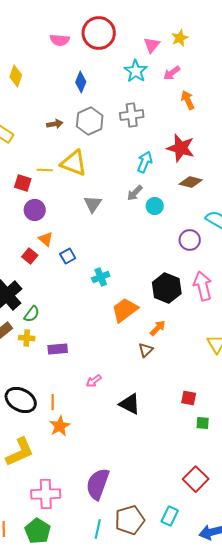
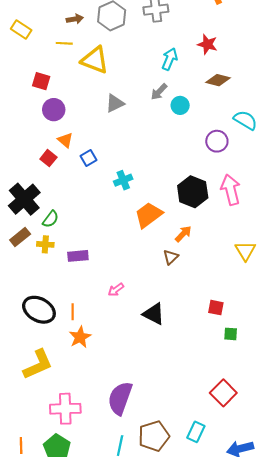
red star: (181, 148) -> (207, 44), size x0.7
yellow line: (45, 170) -> (64, 43), moved
gray triangle: (93, 204) -> (115, 103), turned 30

